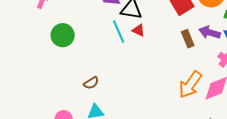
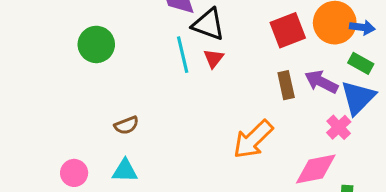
red triangle: (139, 30) -> (214, 58), turned 32
orange arrow: (190, 85) -> (253, 139), moved

